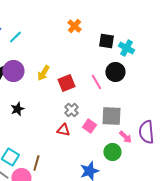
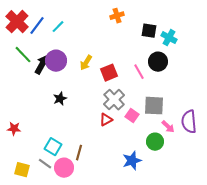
orange cross: (74, 26) -> (117, 16), turned 32
gray cross: (71, 110) -> (114, 100), size x1.5
red triangle: (63, 130) -> (106, 120), turned -40

